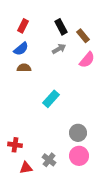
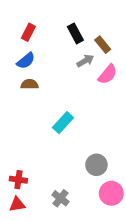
gray arrow: (59, 49) -> (85, 61), moved
pink circle: (79, 156) -> (111, 193), moved
red triangle: (26, 168) -> (17, 204), moved

